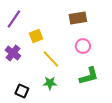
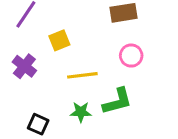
yellow line: (51, 59) -> (82, 75), turned -54
green L-shape: (89, 76) -> (117, 101), moved

